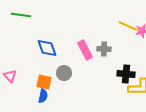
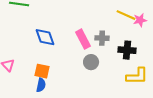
gray circle: (64, 73) -> (91, 62), moved
black cross: (126, 74) -> (127, 50), moved

